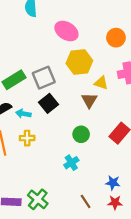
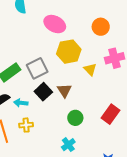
yellow triangle: (101, 83) -> (90, 69), turned 32
brown triangle: (89, 100) -> (64, 90), moved

